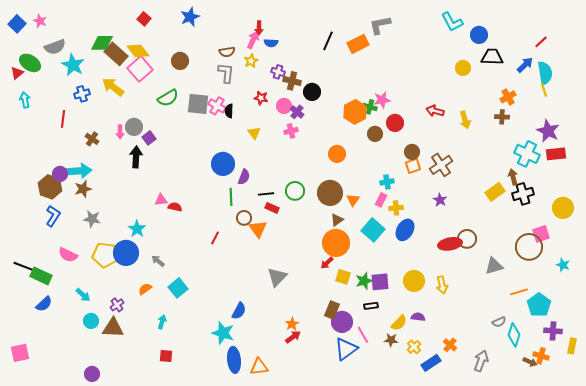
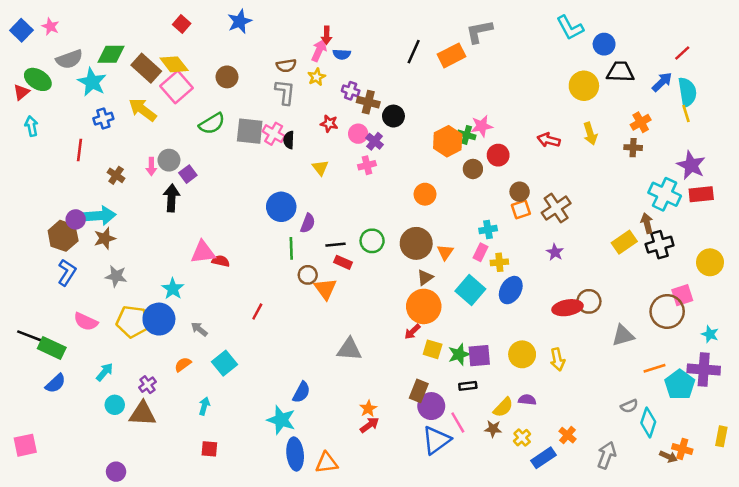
green diamond: (102, 43) -> (111, 54), moved
yellow circle: (463, 68) -> (584, 86), size x1.5
yellow arrow: (465, 120) -> (590, 134), moved
pink triangle: (161, 200) -> (203, 252), size x1.5
red line: (215, 238) -> (257, 311), moved
gray triangle: (277, 277) -> (349, 349), turned 50
cyan arrow: (83, 295) -> (105, 372), turned -91
purple cross: (553, 331) -> (704, 369), moved, size x1.4

